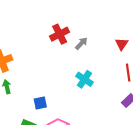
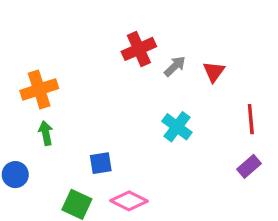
red triangle: (122, 44) -> (214, 72), moved

